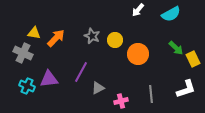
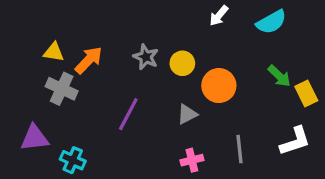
gray cross: (23, 53) -> (62, 89), moved
purple triangle: (49, 79) -> (35, 138), moved
cyan cross: (27, 86) -> (73, 160), moved
gray triangle: (98, 88) -> (187, 114), moved

